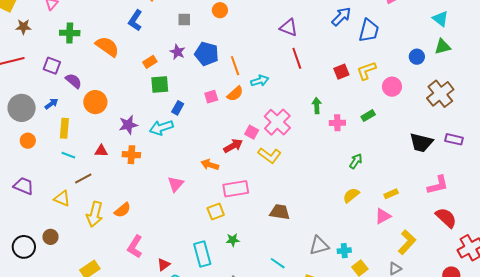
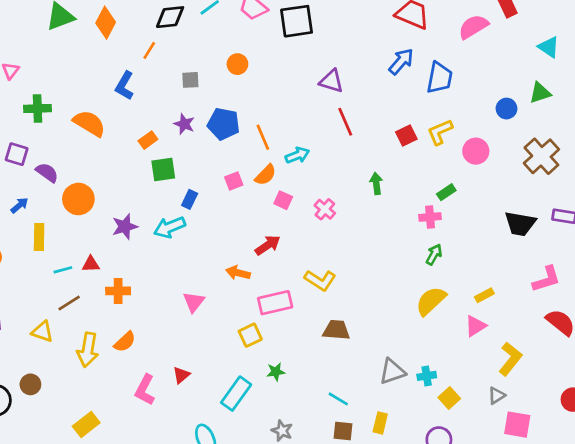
cyan triangle: (440, 19) -> (549, 47), moved
pink cross: (277, 122) -> (325, 209), size x0.6
pink cross: (337, 123) -> (430, 217), moved
pink square: (252, 132) -> (283, 200), moved
cyan line: (68, 155) -> (63, 270), moved, turned -32
orange cross: (131, 155) -> (118, 291), moved
yellow L-shape: (270, 155) -> (320, 280), moved
yellow semicircle: (351, 195) -> (431, 301), size x1.4
cyan rectangle: (202, 254) -> (236, 394), turned 55
red triangle: (164, 265) -> (181, 375), moved

